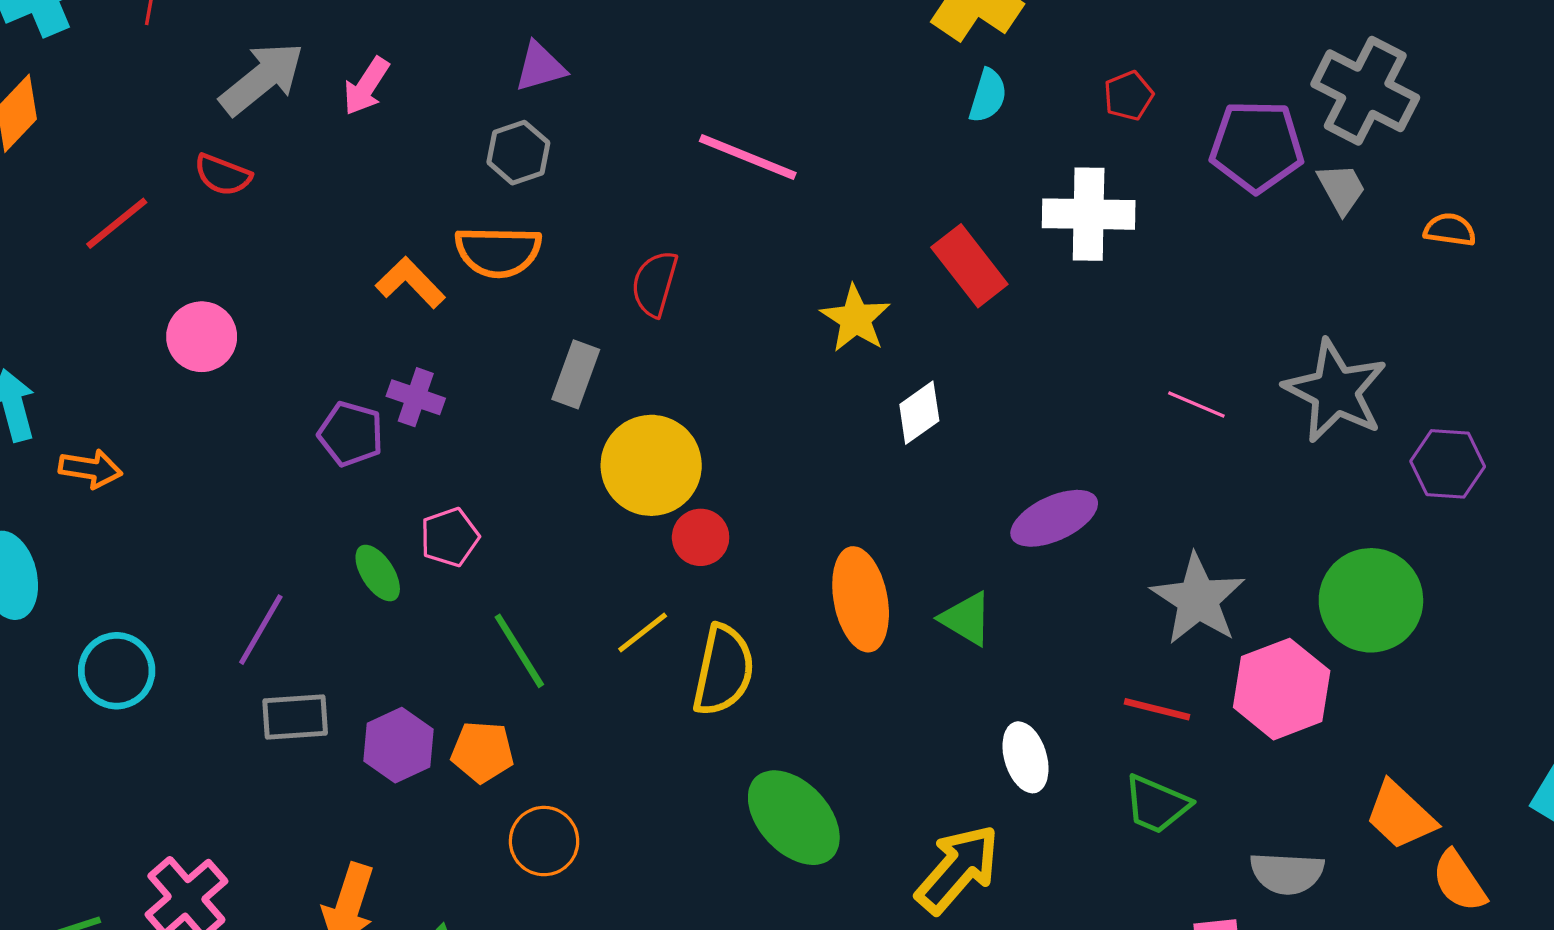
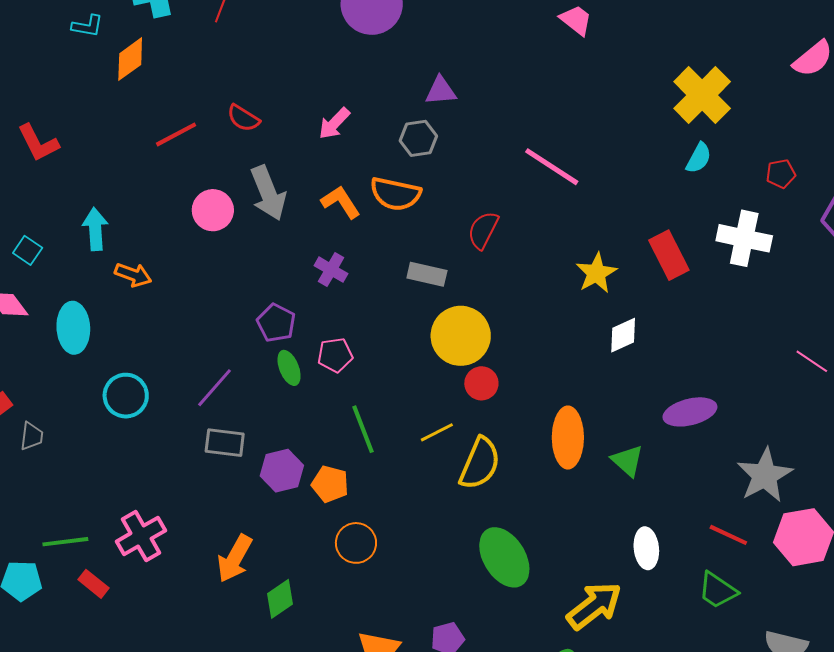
gray arrow: (262, 79) -> (268, 193), moved, turned 96
pink arrow: (366, 86) -> (334, 123), moved
gray rectangle: (576, 374) -> (427, 274), turned 72
pink line: (1196, 404) -> (812, 361), moved
purple pentagon: (351, 434) -> (276, 323), moved

